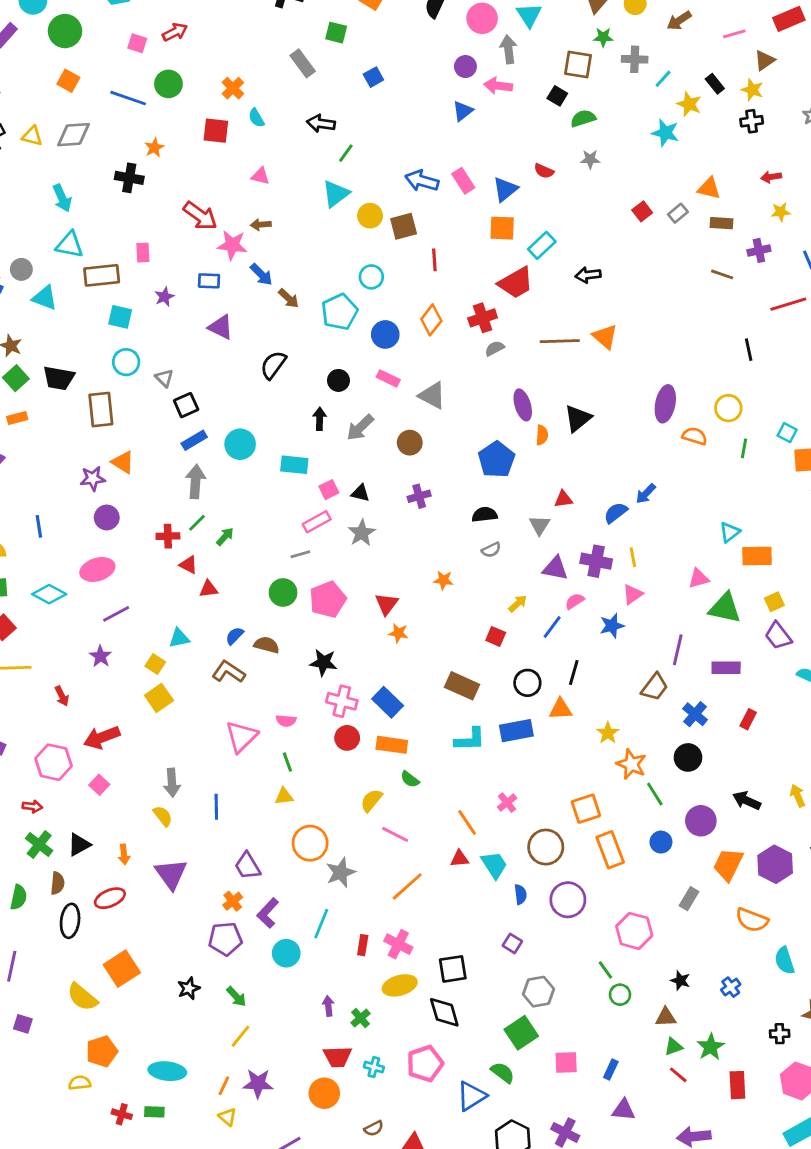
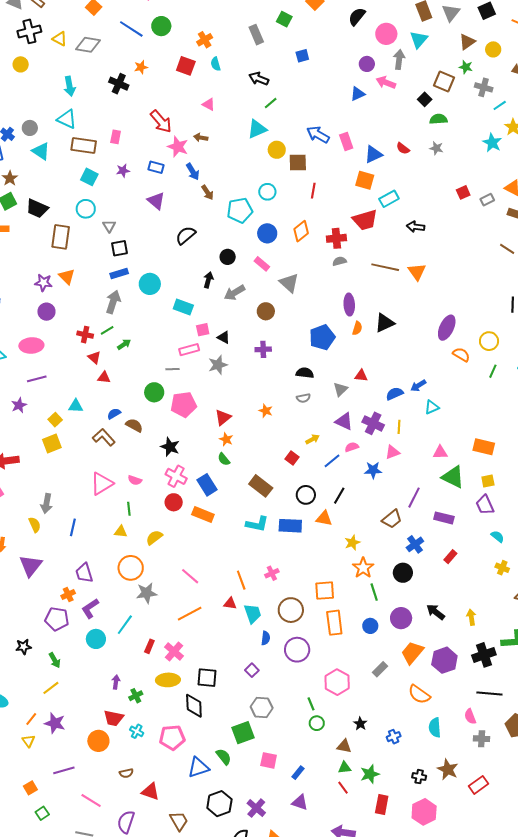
cyan triangle: (730, 532) -> (432, 407), moved
green semicircle: (410, 779) -> (224, 459), moved
yellow semicircle: (371, 800) -> (154, 537), moved

